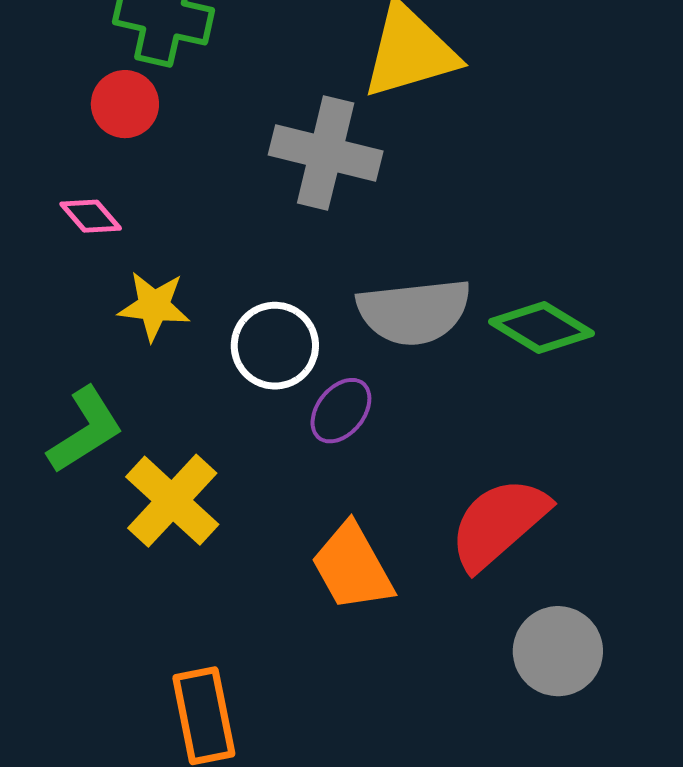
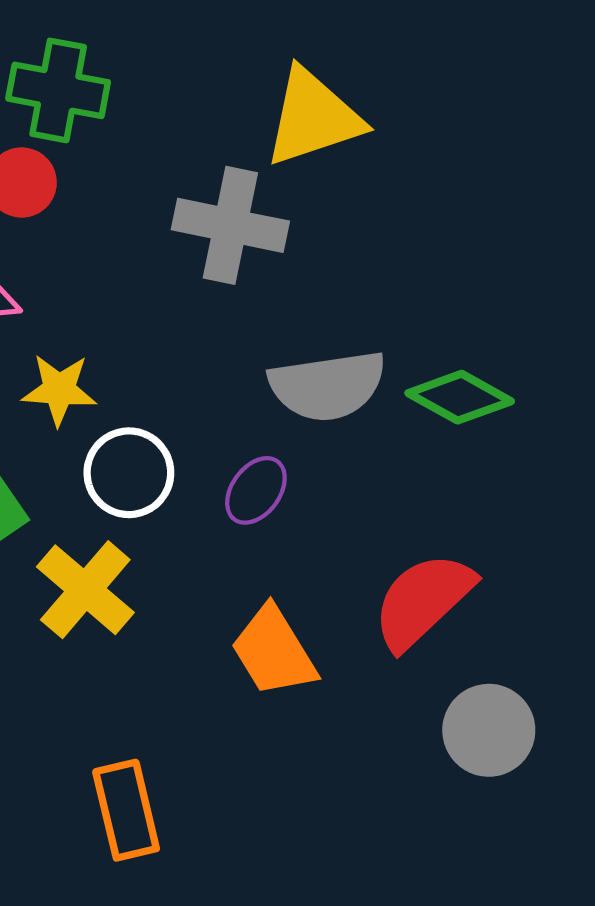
white circle: (275, 346) -> (129, 473), moved

